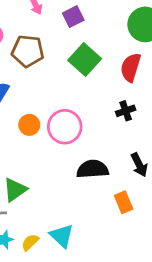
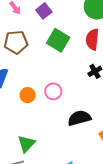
pink circle: (65, 127) -> (53, 91), size x0.7

